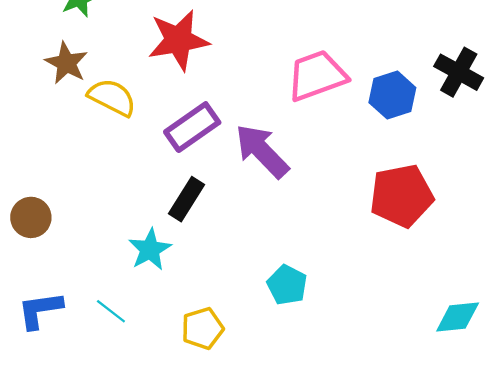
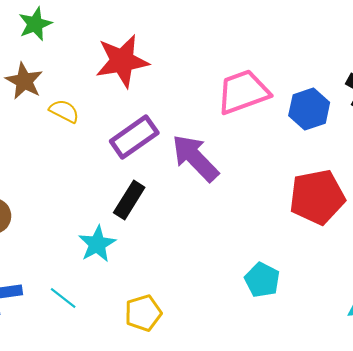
yellow semicircle: (112, 97) -> (64, 111), size x0.7
cyan pentagon: (287, 285) -> (262, 280), moved

